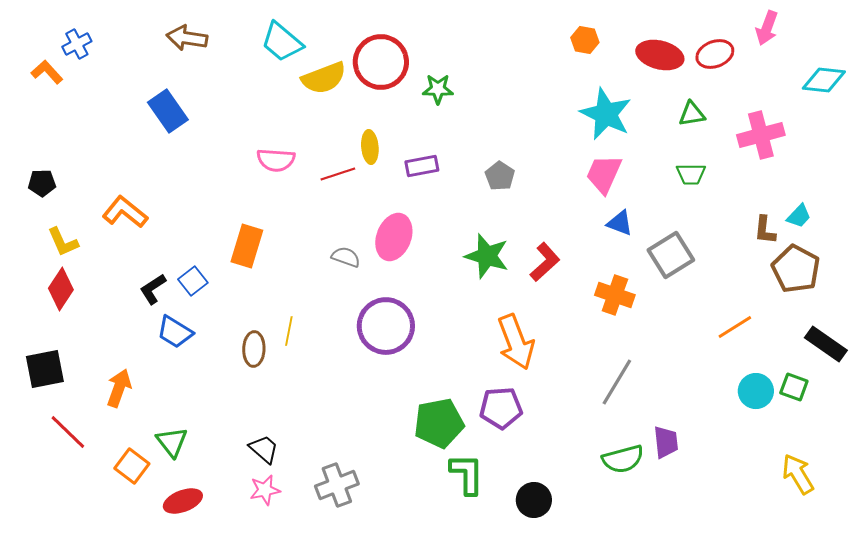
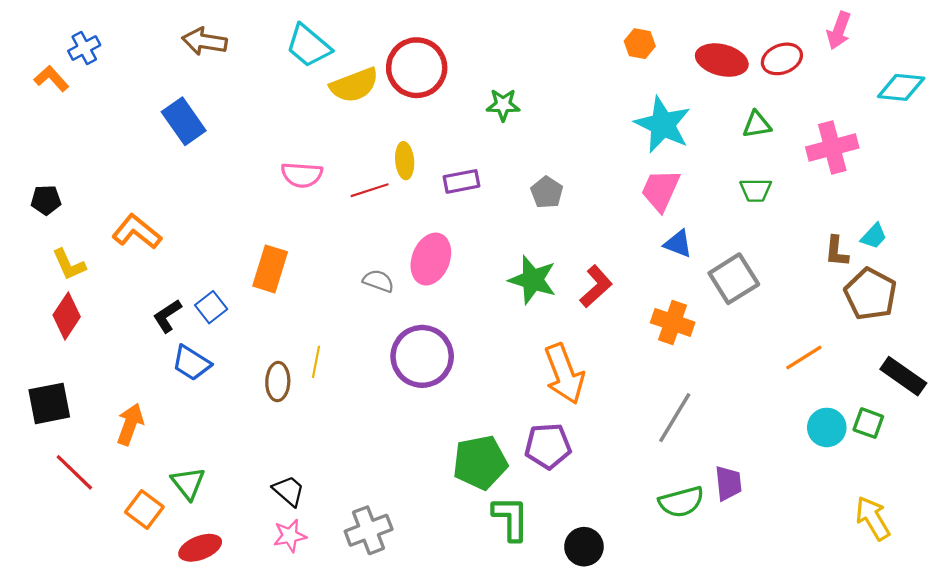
green star: (438, 89) -> (503, 105), moved

